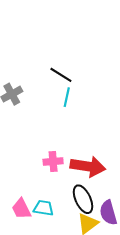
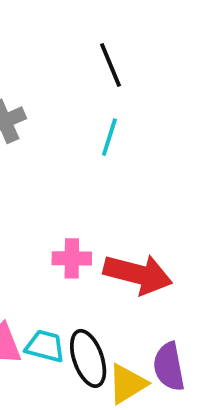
black line: (61, 75) -> (110, 65), moved, turned 30
black ellipse: (83, 199) -> (88, 358), moved

